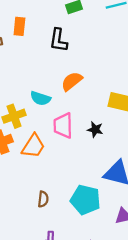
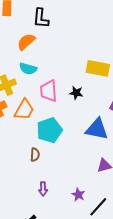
orange semicircle: (72, 81) -> (26, 42), moved
cyan pentagon: (85, 200) -> (49, 130), moved, turned -30

